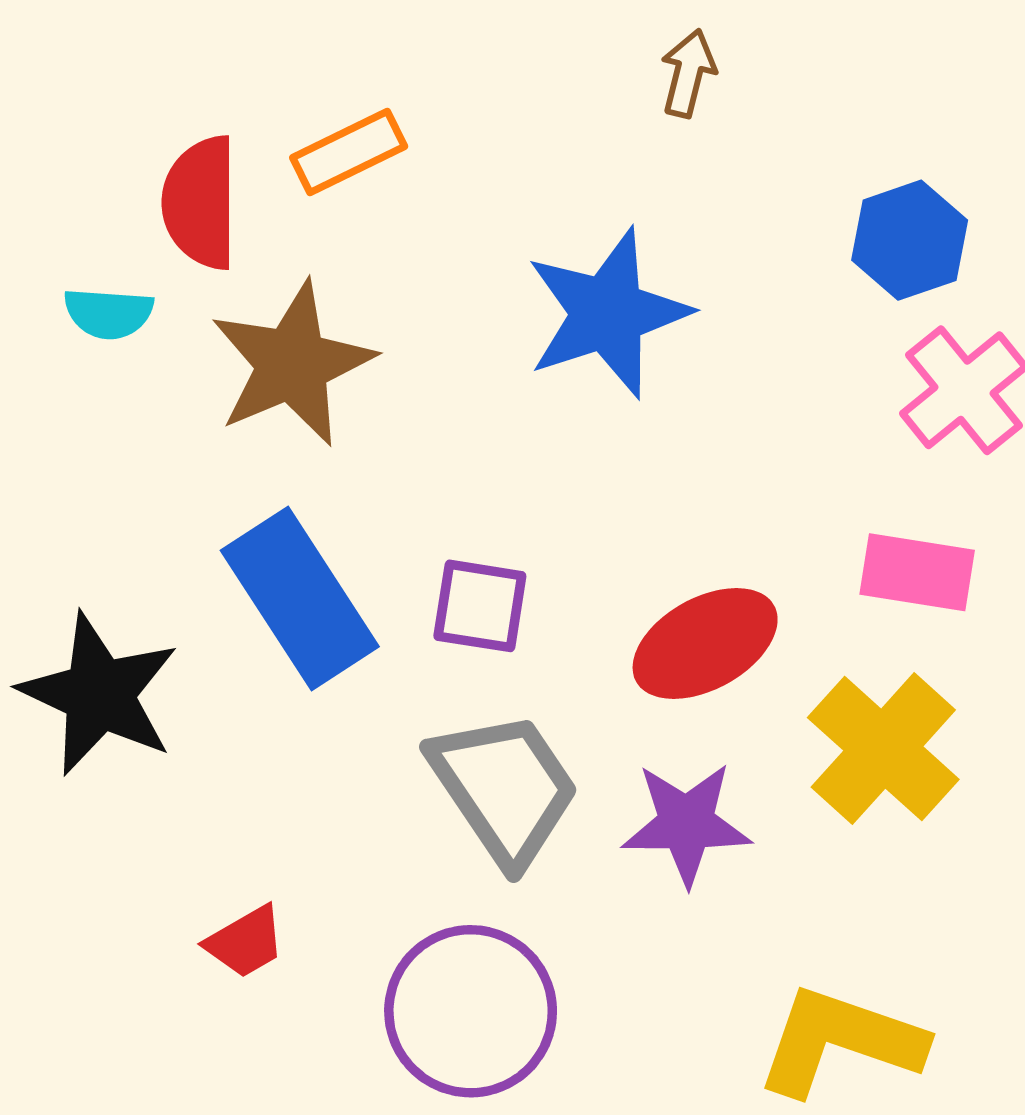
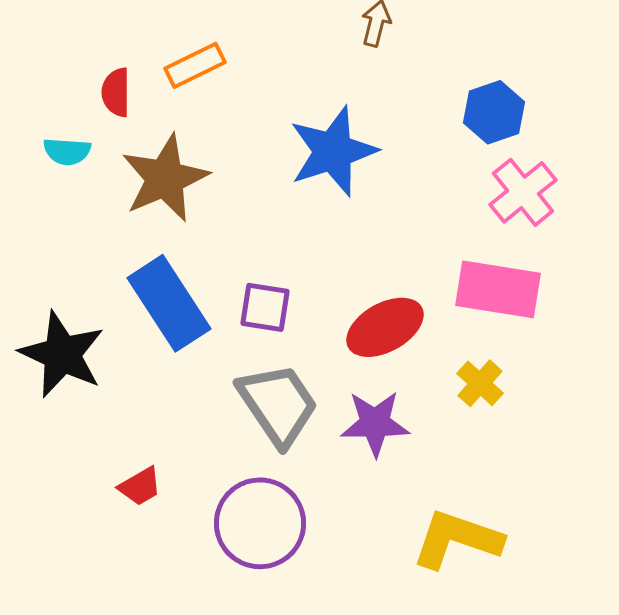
red semicircle: (200, 203) -> (116, 92), size x0.7
pink rectangle: (917, 572) -> (498, 289), size x1.4
yellow cross: (883, 749) -> (480, 383), size x0.6

